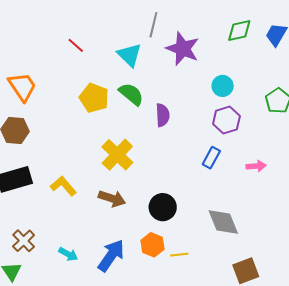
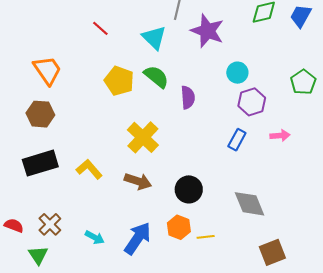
cyan circle: (223, 86) -> (237, 73), moved
pink arrow: (256, 166) -> (280, 136), moved

